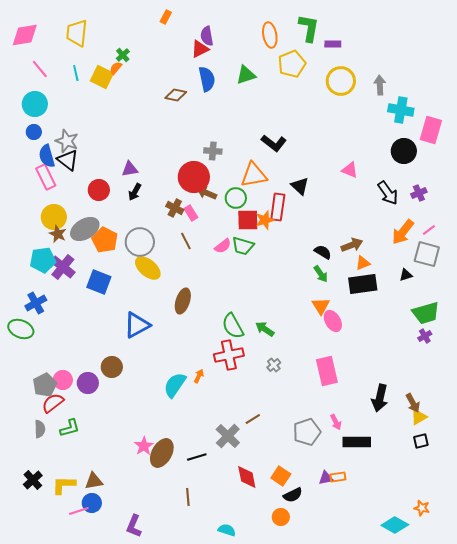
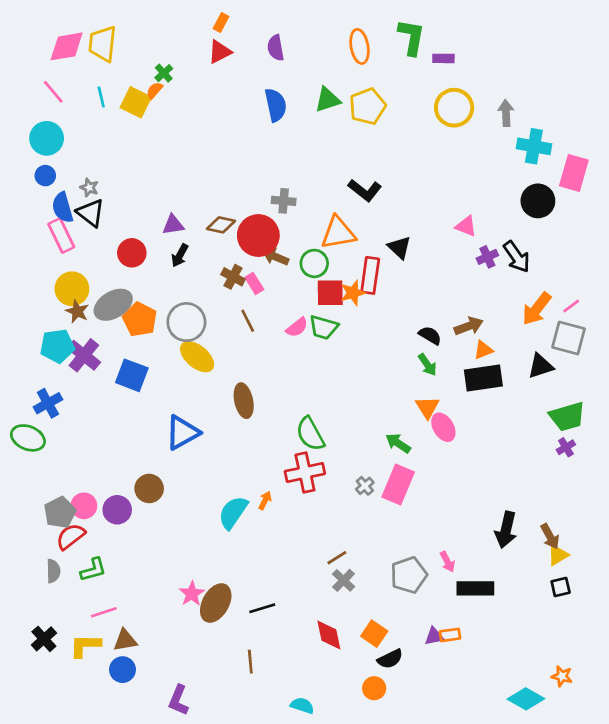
pink diamond: (25, 35) -> (67, 46), moved
red triangle: (200, 49) -> (220, 52), moved
yellow pentagon: (292, 64) -> (367, 106), moved
brown diamond: (176, 95) -> (221, 225), moved
gray star: (67, 141) -> (89, 188), size x0.6
purple cross: (419, 193) -> (487, 257), moved
black triangle: (406, 275) -> (541, 366), size x1.5
brown ellipse: (183, 301) -> (244, 401), turned -30
green arrow: (265, 329) -> (398, 443), moved
pink rectangle: (327, 371) -> (398, 484), moved, turned 36
gray cross: (228, 436) -> (344, 580), moved, size x0.7
pink line: (79, 511) -> (104, 612), moved

